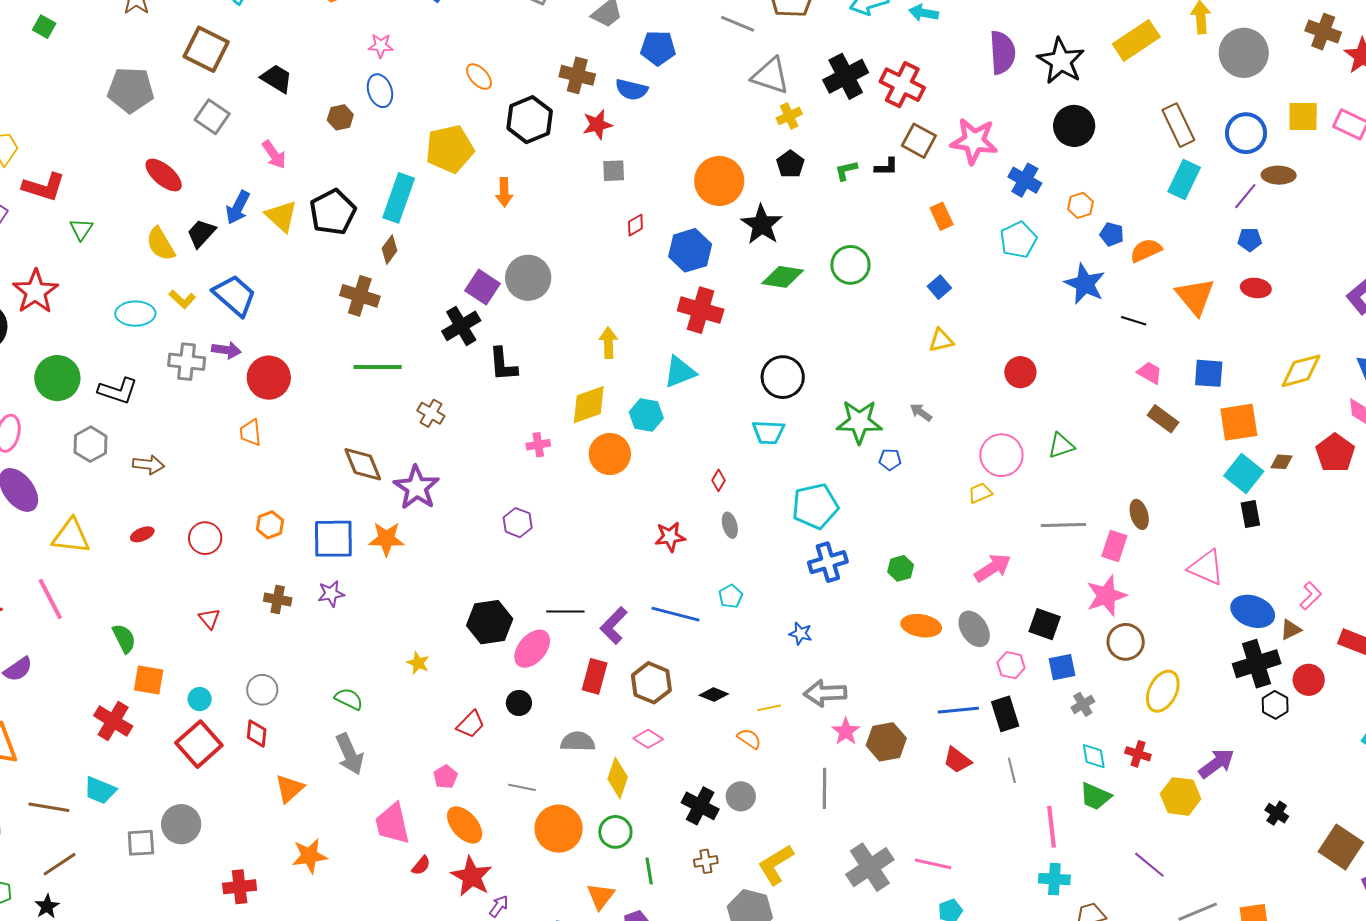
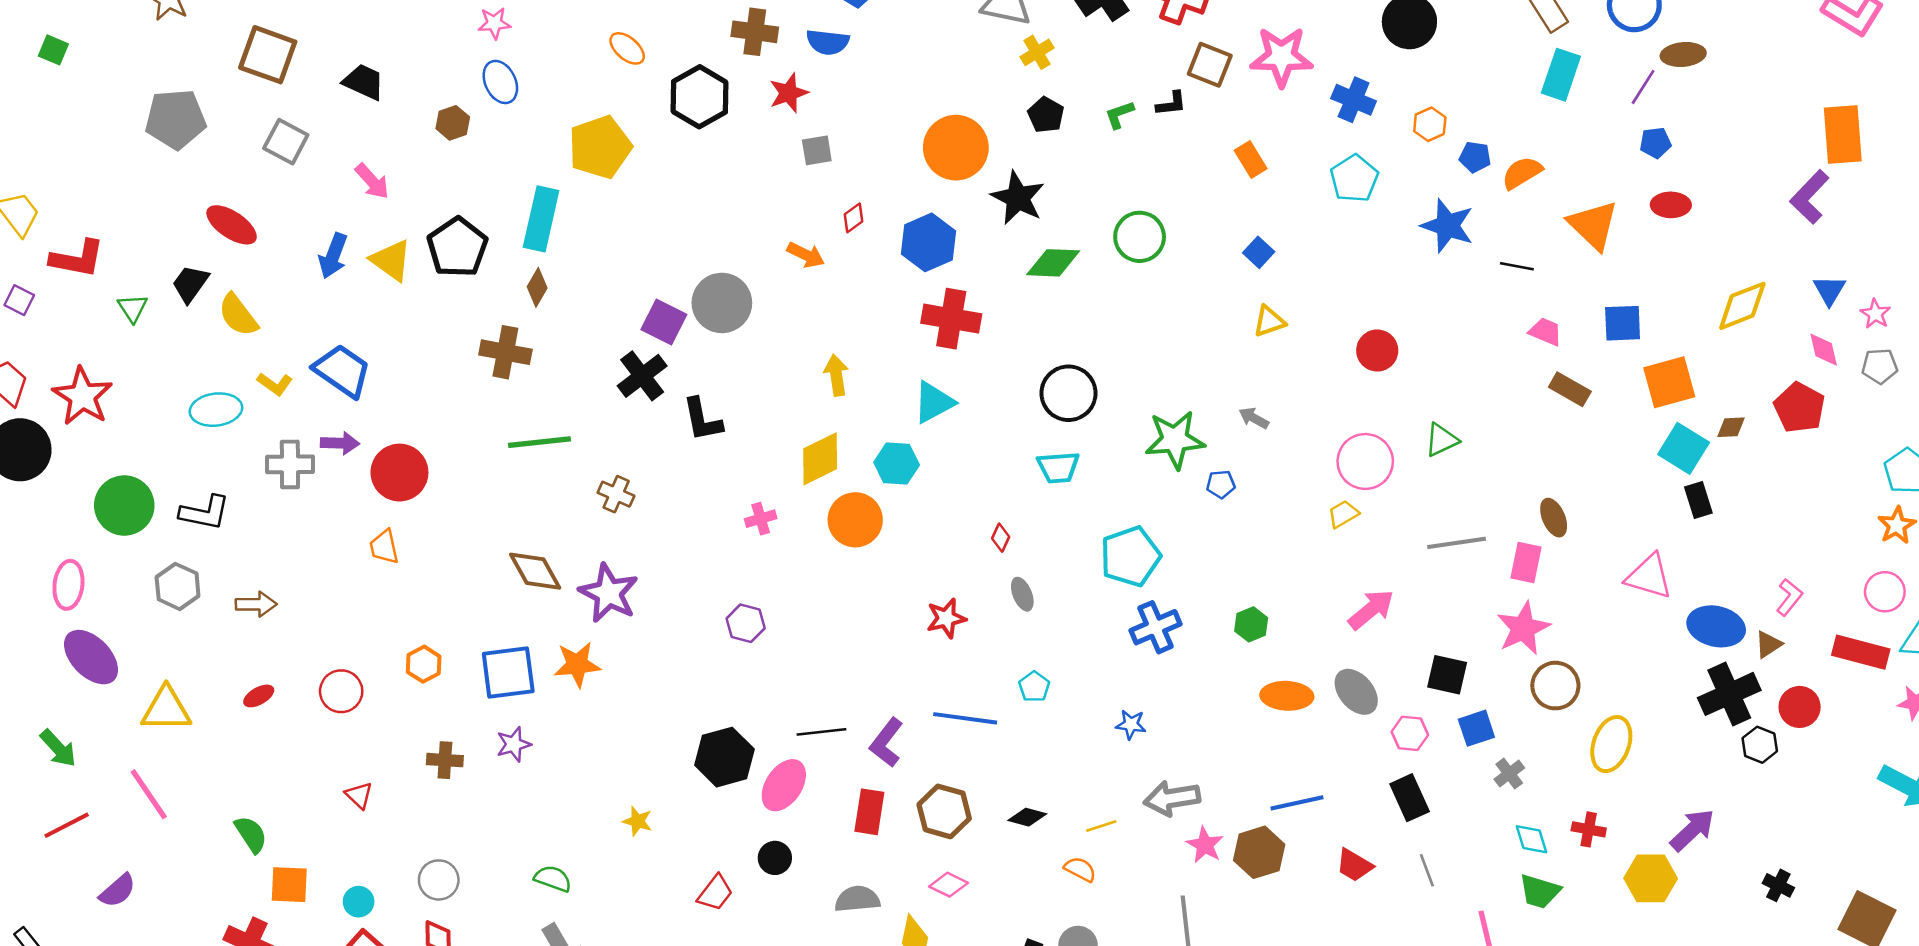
orange arrow: (504, 192) -> (806, 255), moved, turned -56
black trapezoid: (201, 233) -> (190, 284), moved
blue line: (958, 710) -> (1297, 803), moved

